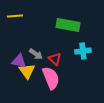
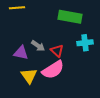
yellow triangle: (27, 71) -> (29, 76), moved
pink semicircle: (51, 78) -> (53, 70), turned 80

